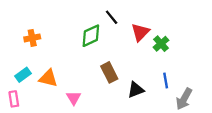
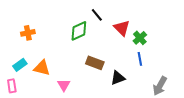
red triangle: (140, 32) -> (122, 28), turned -30
brown rectangle: (109, 72) -> (95, 63), turned -42
blue line: (166, 81) -> (140, 59), moved

